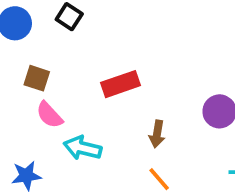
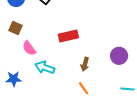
brown square: (37, 78) -> (16, 28), moved

